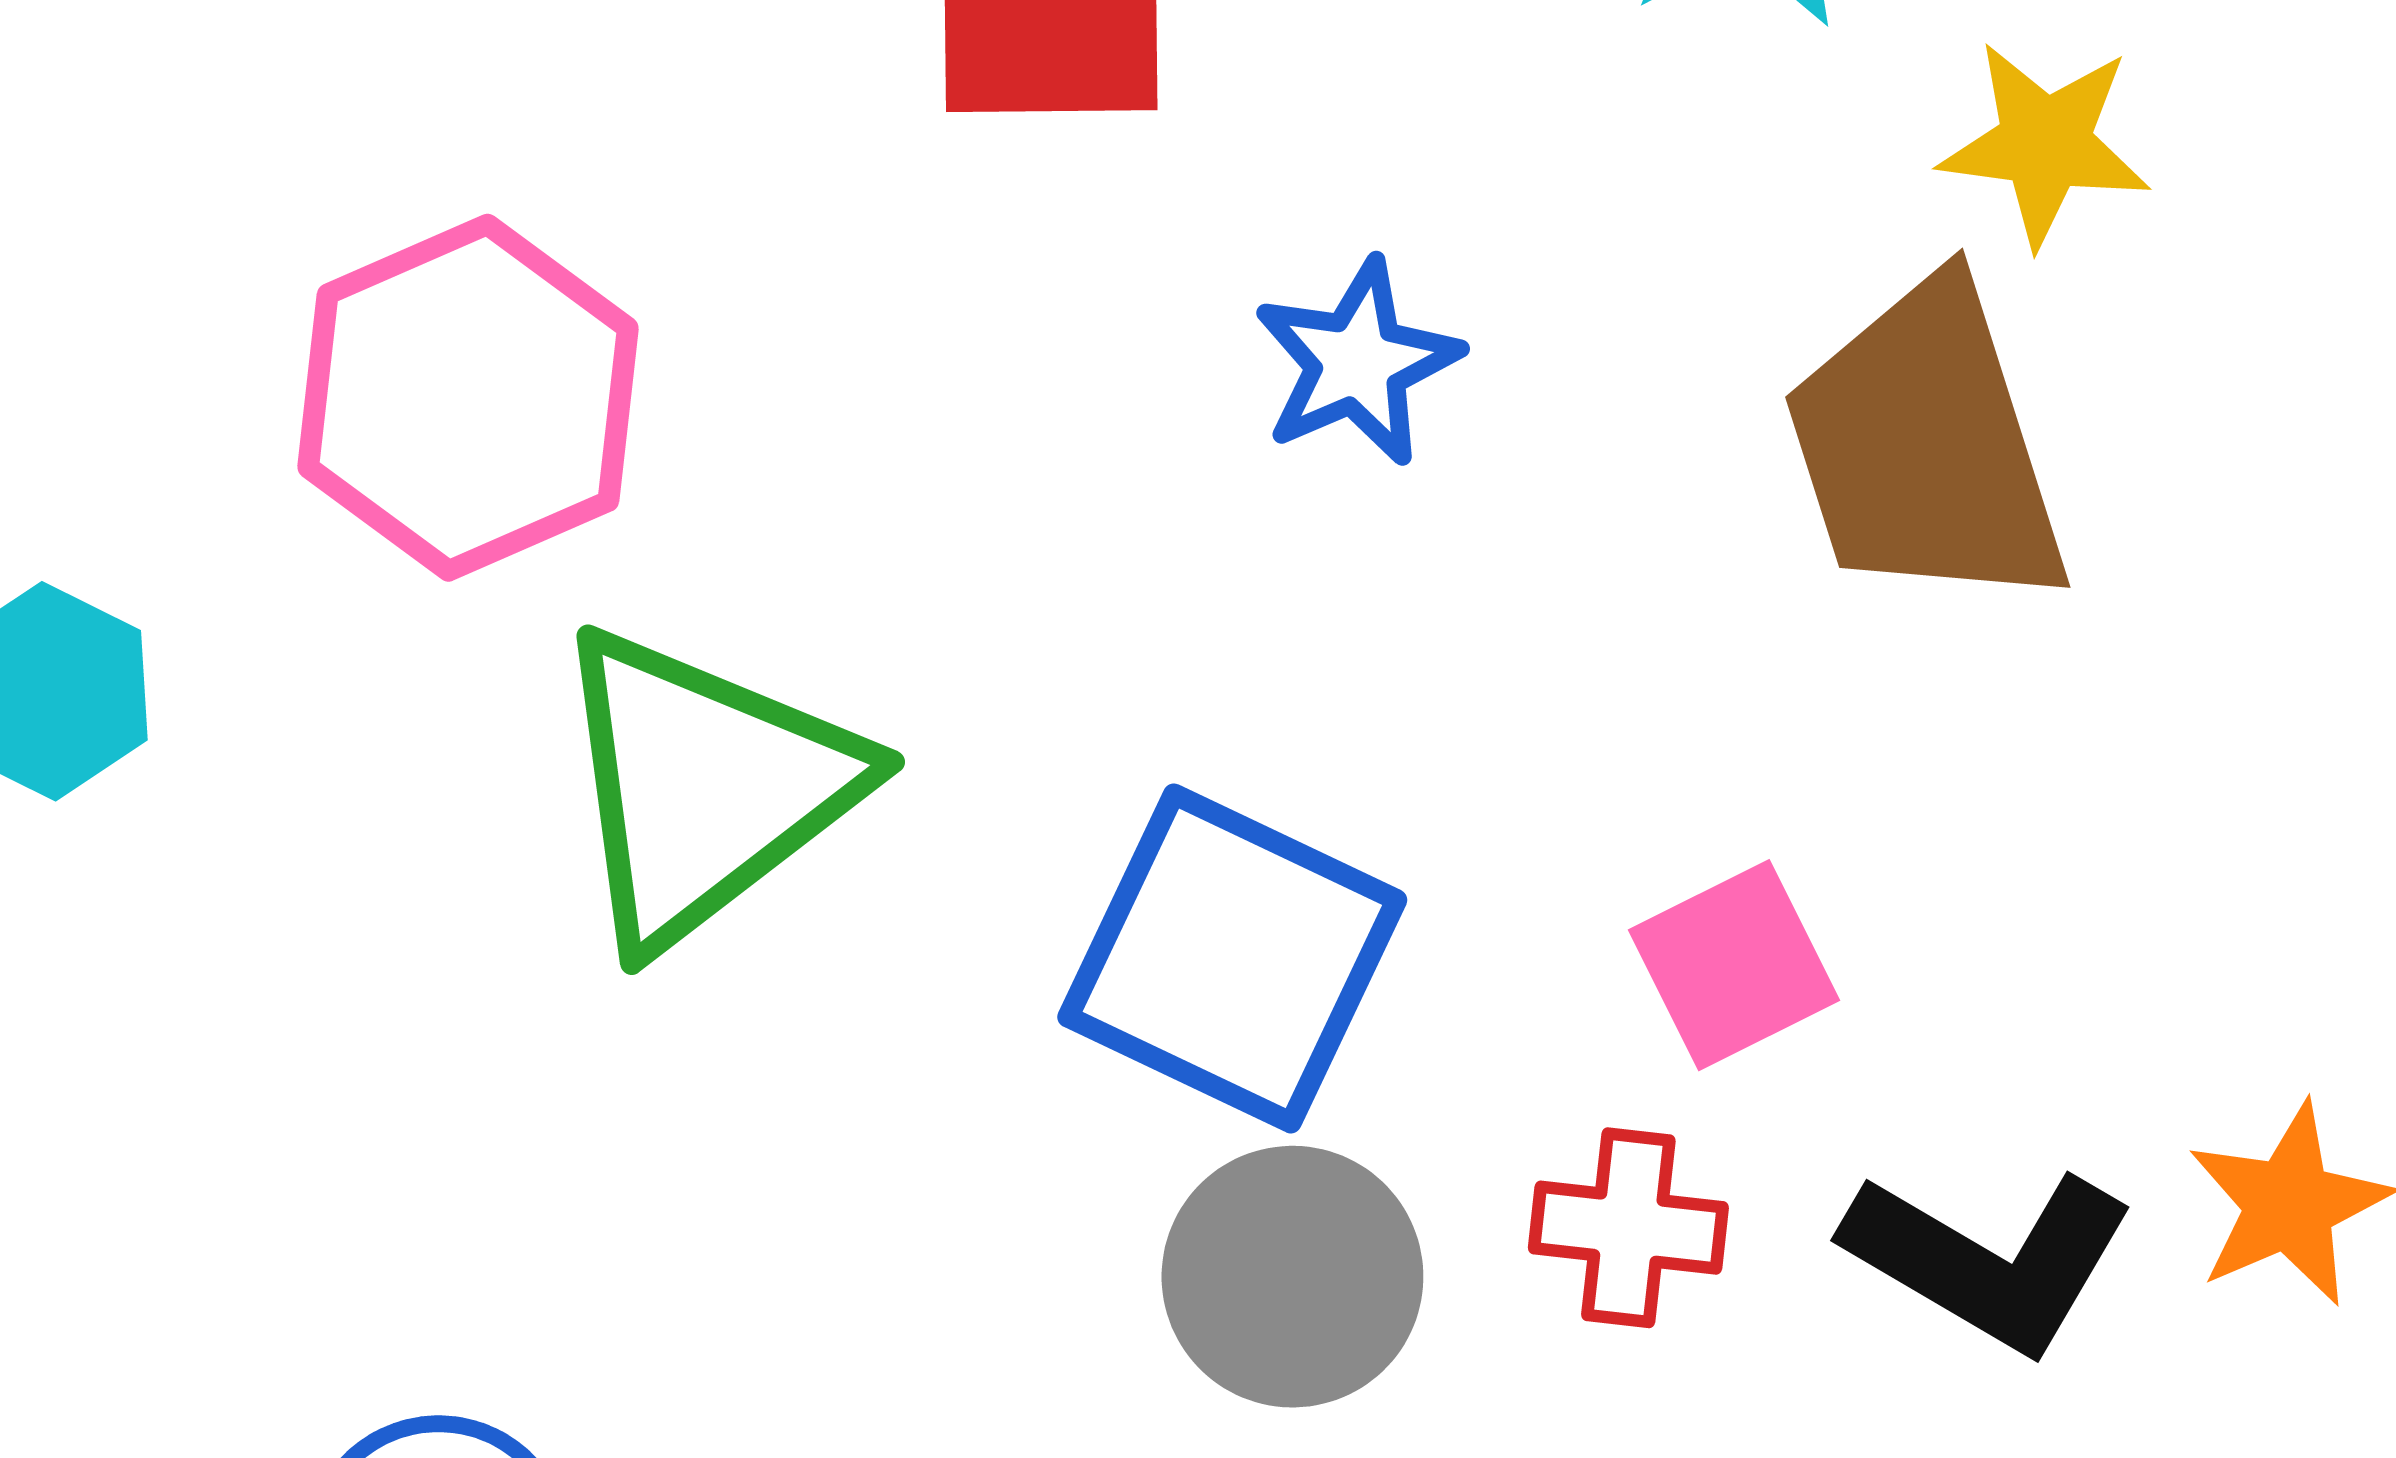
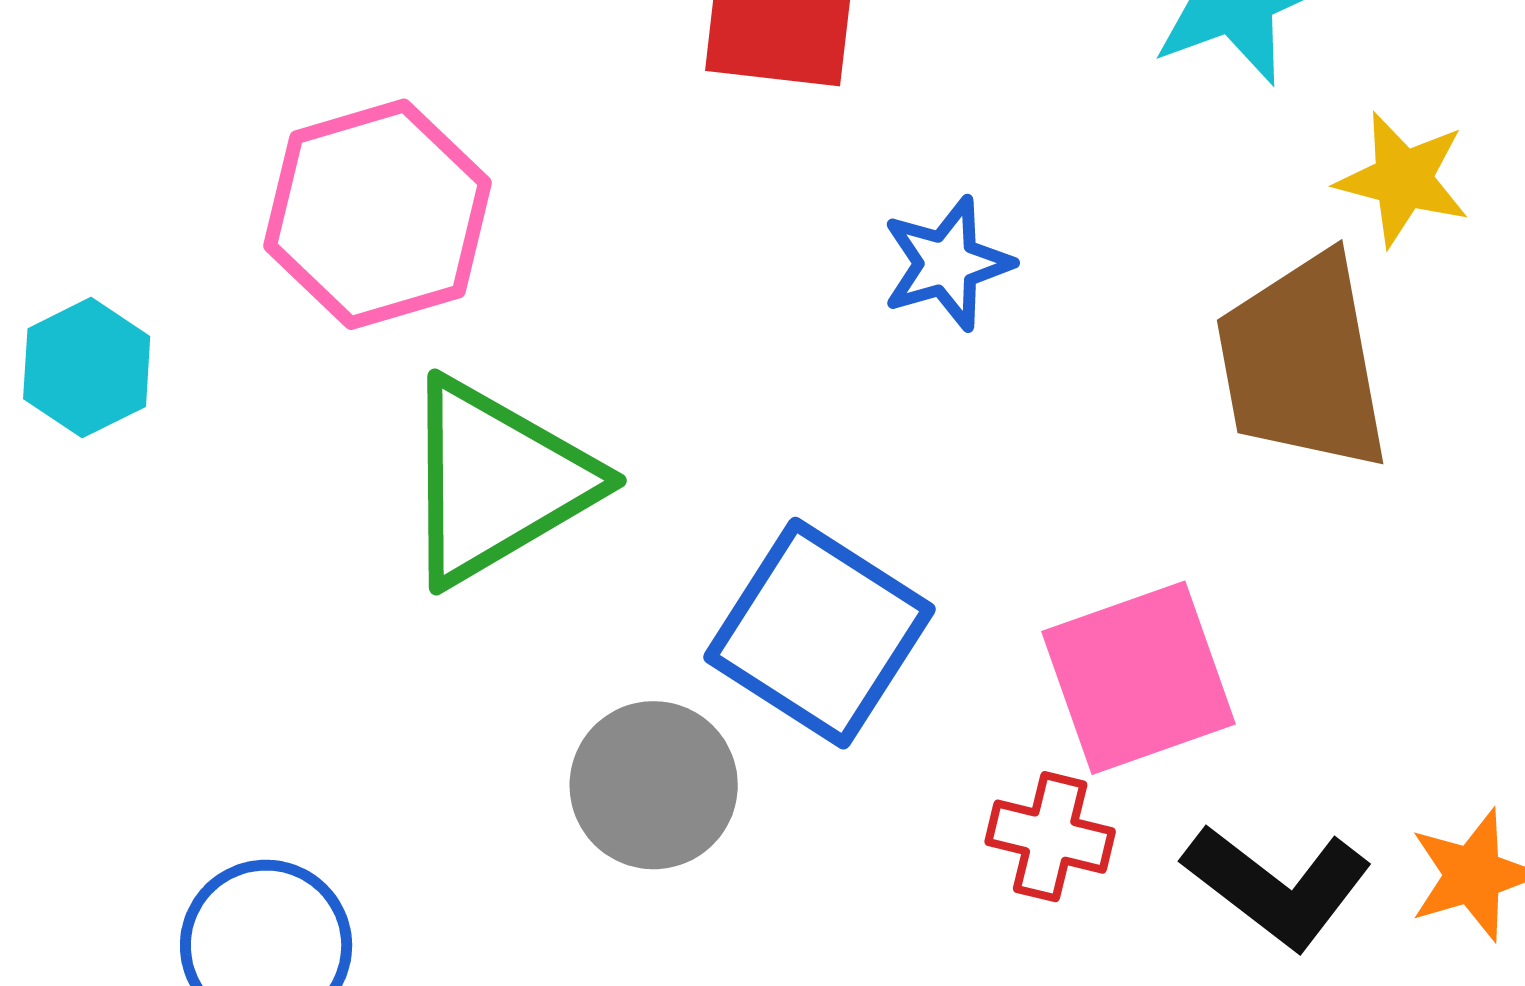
pink square: (1734, 965) -> (1139, 678), size x1.5
gray circle: (1292, 1277) -> (654, 785), moved

